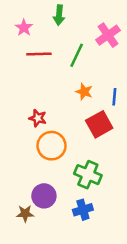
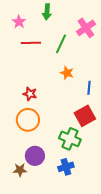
blue line: (114, 97) -> (89, 88), moved
red square: (99, 124) -> (85, 116), moved
orange circle: (51, 146) -> (28, 120), moved

